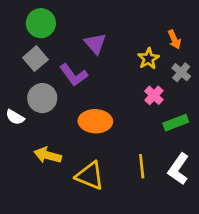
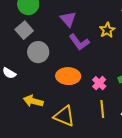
purple L-shape: (74, 75) -> (79, 42), moved
pink cross: (154, 95) -> (99, 83), moved
gray circle: (42, 98) -> (38, 52), moved

